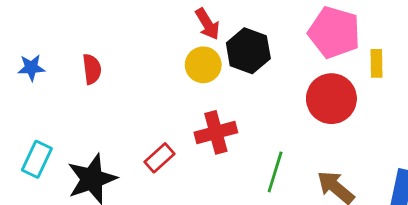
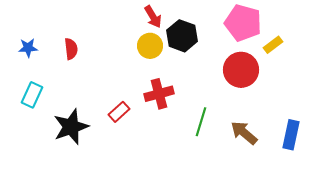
yellow rectangle: (377, 63) -> (273, 45), turned 54
cyan rectangle: (37, 159) -> (32, 95), moved

